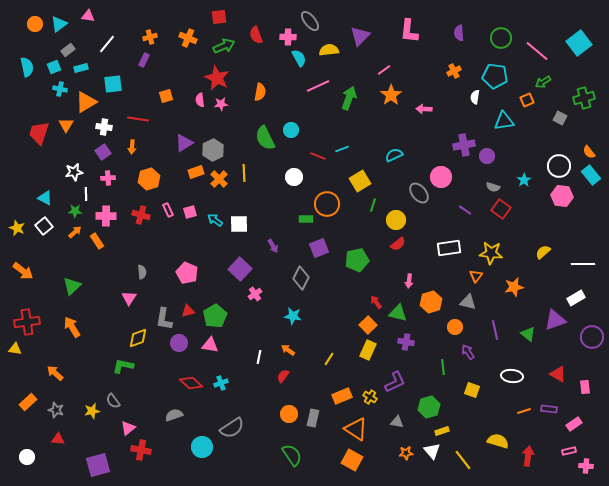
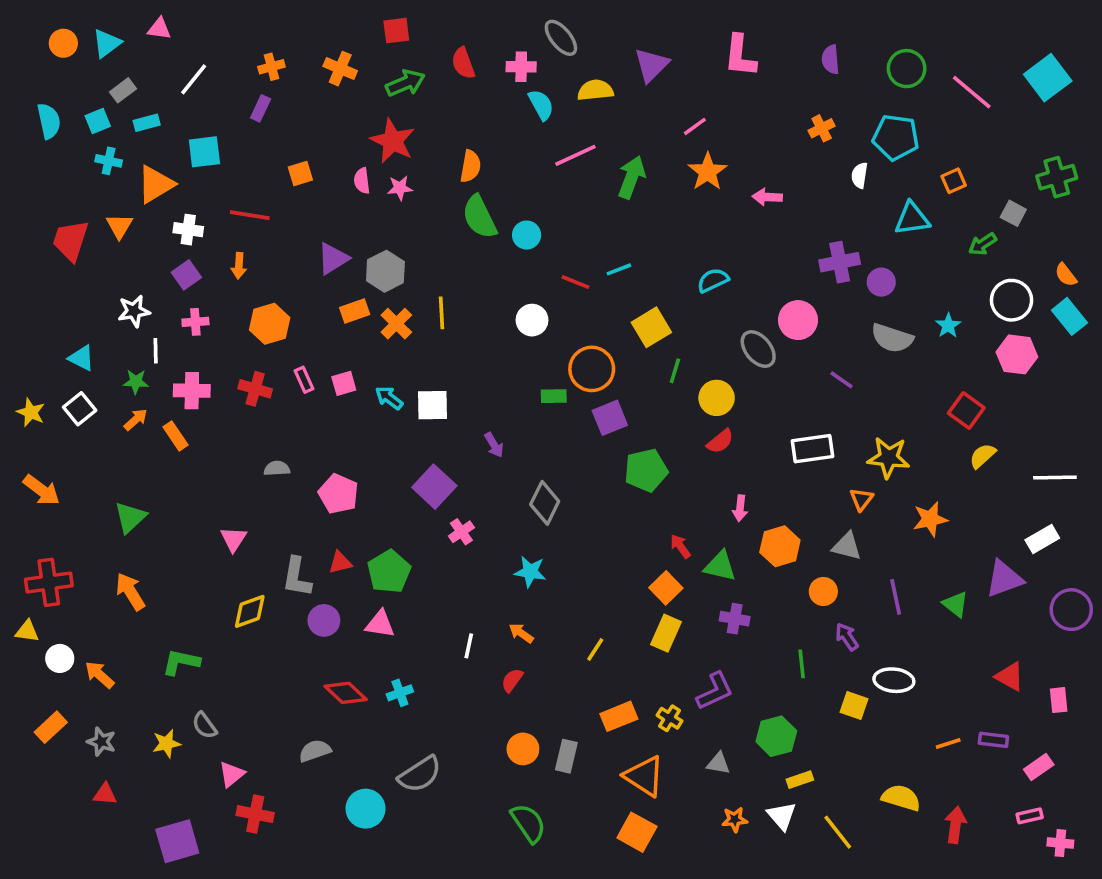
green arrow: (543, 82) -> (983, 244), moved
green semicircle: (265, 138) -> (480, 217), moved
gray semicircle: (493, 187) -> (892, 338), size x1.6
red square: (501, 209) -> (966, 411), moved
purple square: (319, 248) -> (610, 418), moved
gray semicircle: (142, 272) -> (277, 468), moved, turned -88
green L-shape: (123, 366) -> (181, 662), moved
white ellipse: (512, 376) -> (894, 680), moved
white circle: (27, 457) -> (60, 658), moved

